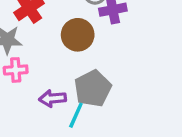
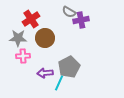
brown circle: (78, 35) -> (45, 38), moved

